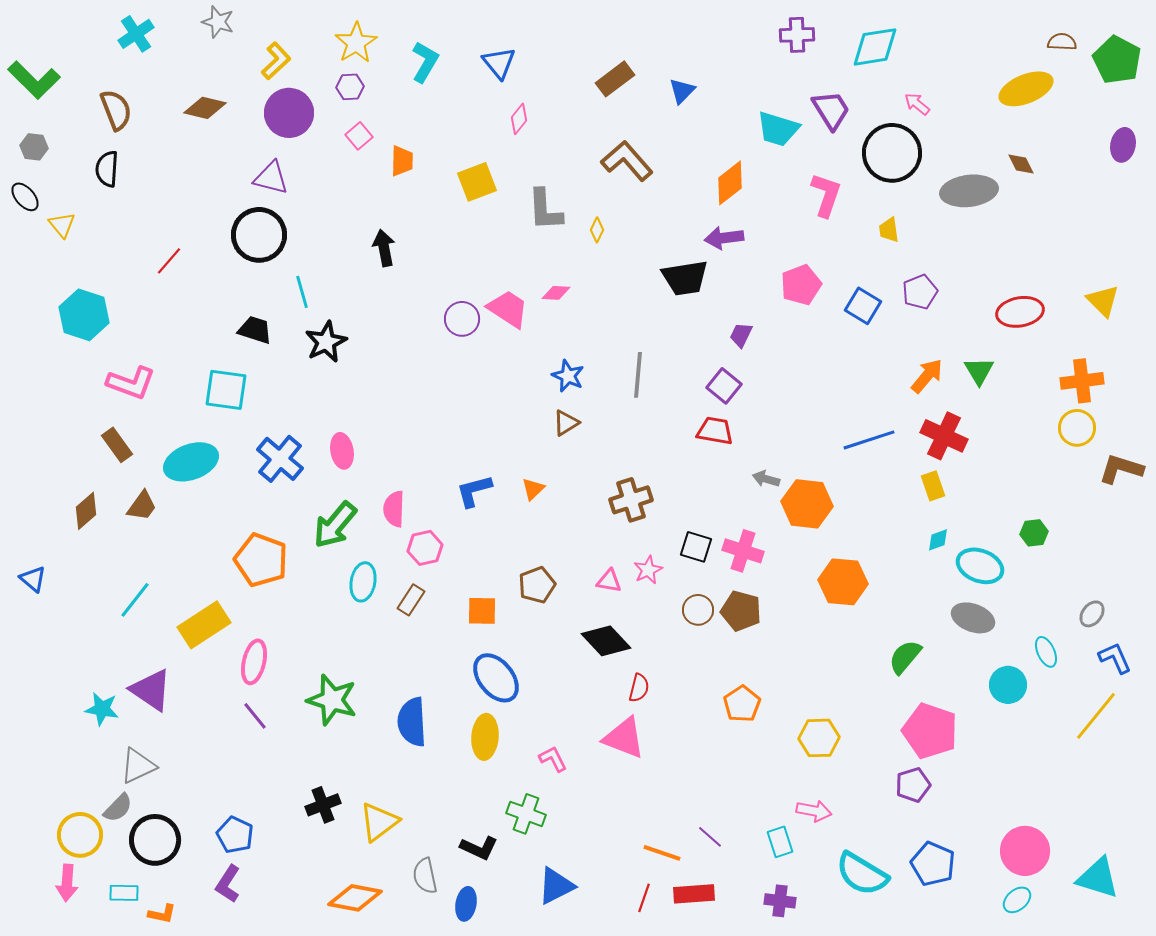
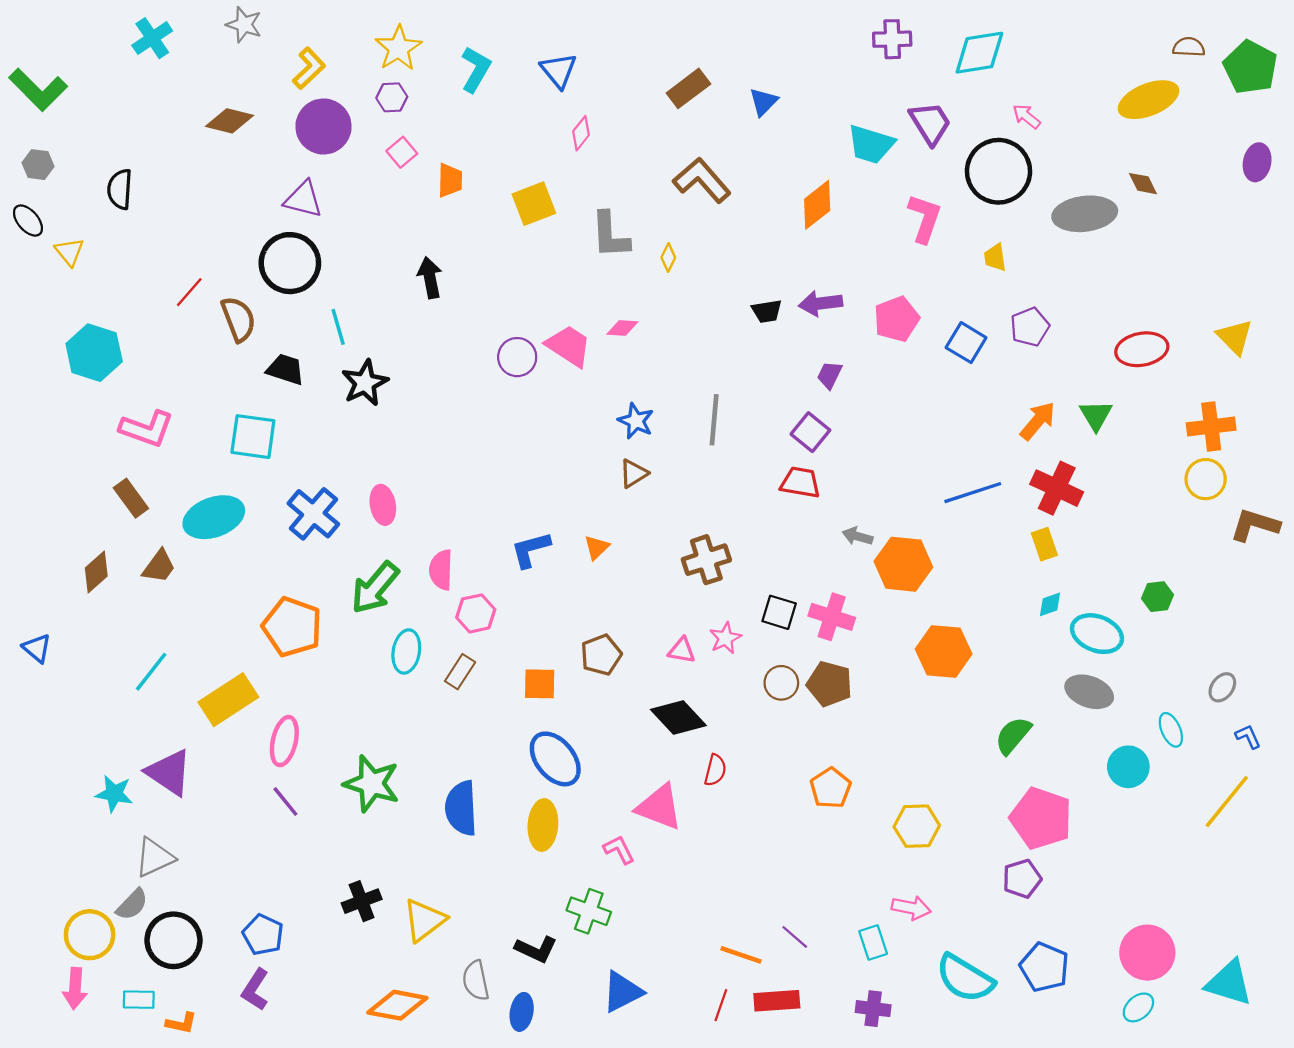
brown semicircle: (116, 110) -> (238, 319), moved
purple arrow: (724, 238) -> (821, 303), moved
black trapezoid: (685, 278) -> (767, 311), size x0.6
blue L-shape: (1115, 658) -> (1248, 737), size x0.7
pink triangle: (624, 738) -> (659, 807), moved

